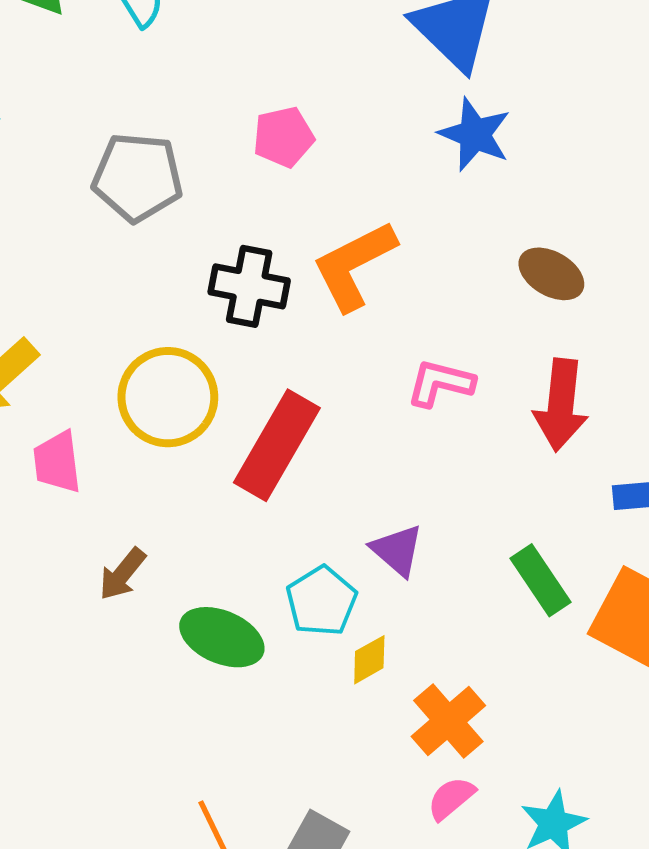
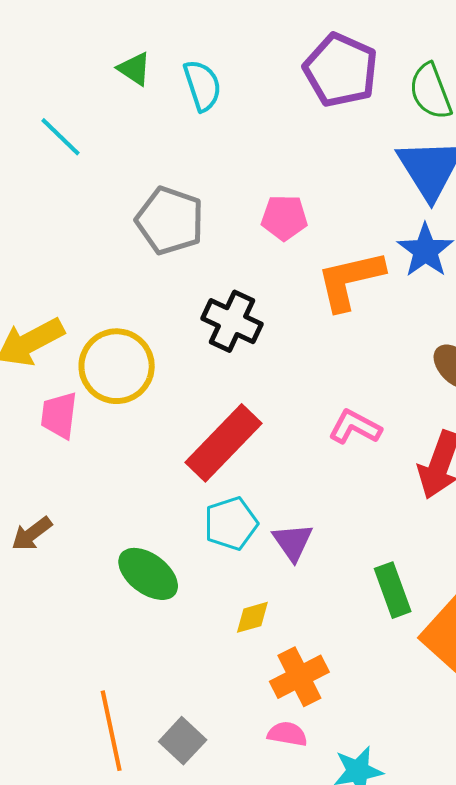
orange L-shape: (354, 265) -> (350, 280), moved
yellow circle: (168, 397) -> (117, 366), moved
brown arrow: (122, 574) -> (32, 534), moved
cyan pentagon: (321, 601) -> (231, 524), moved
pink semicircle: (451, 798) -> (287, 734), turned 36

